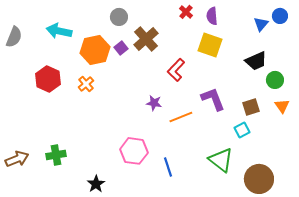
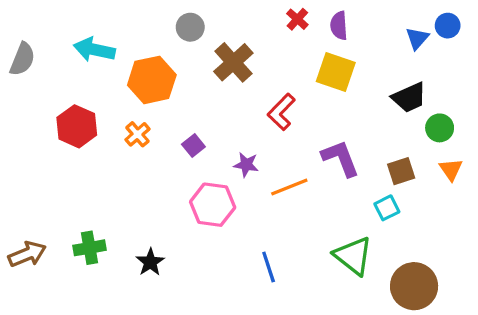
purple square: (121, 48) -> (193, 145), moved
pink hexagon: (134, 151) -> (213, 205), moved
black star: (96, 184) -> (150, 262), moved

